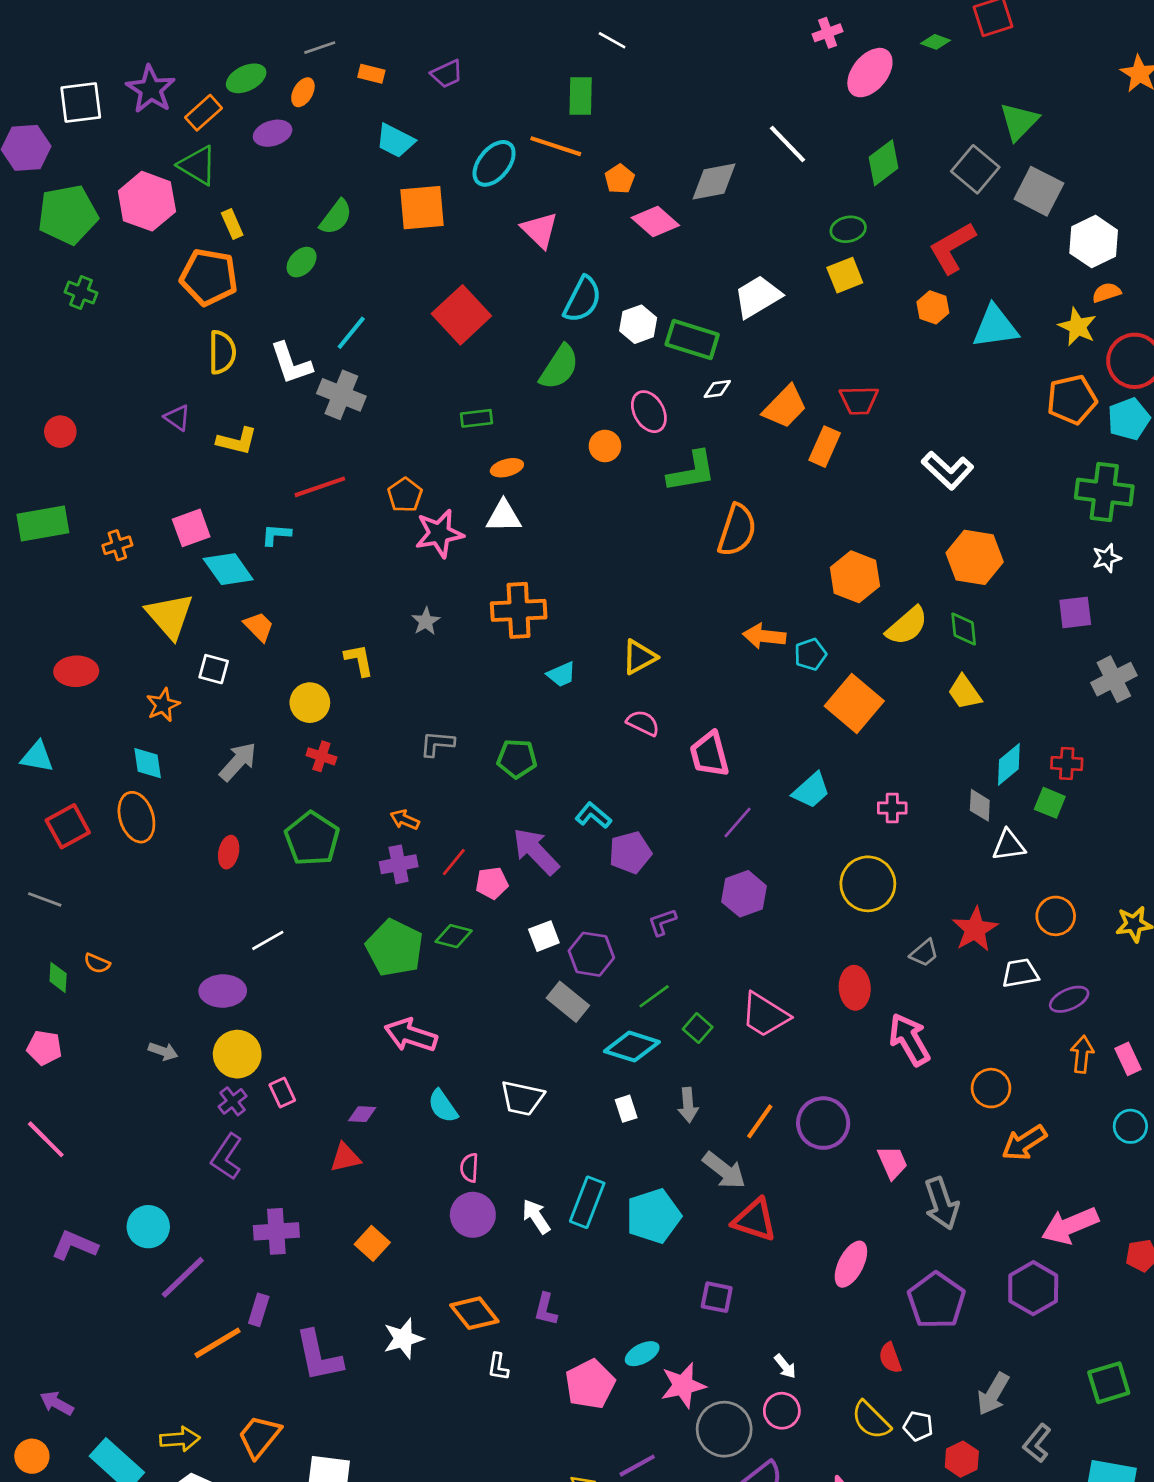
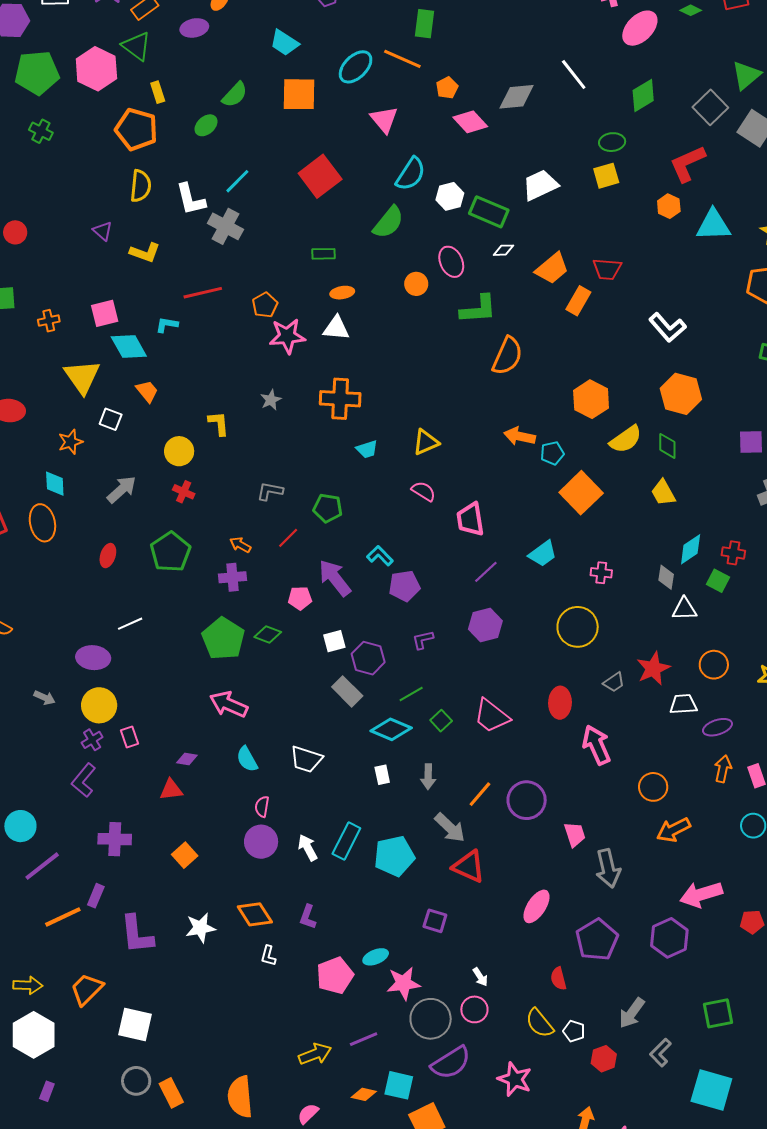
red line: (454, 862) -> (288, 538), moved

